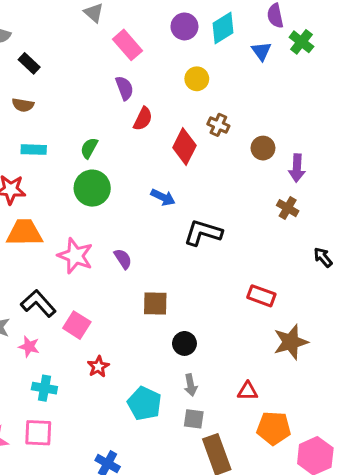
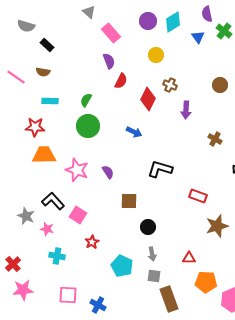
brown circle: (263, 148) -> (220, 85), moved
purple arrow: (297, 168) -> (186, 110), moved
black L-shape: (203, 233) -> (160, 169), moved
pink square: (38, 433) -> (68, 295), moved

